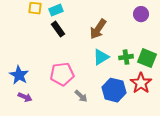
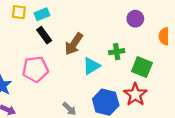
brown arrow: (98, 29) -> (74, 44), moved
green cross: (126, 57) -> (117, 52), moved
pink pentagon: (62, 74) -> (35, 69), moved

